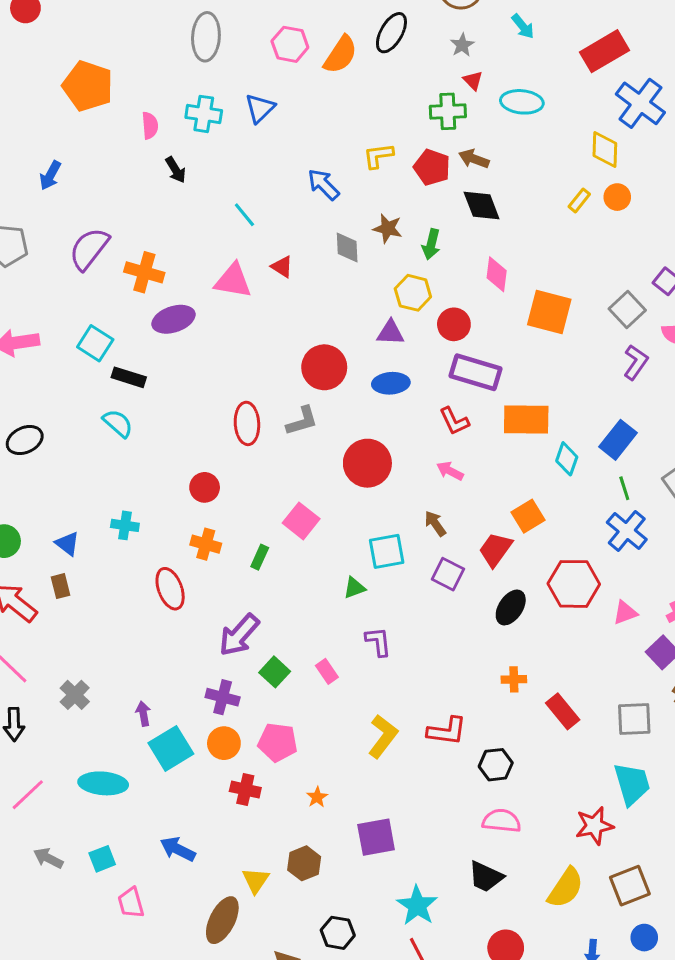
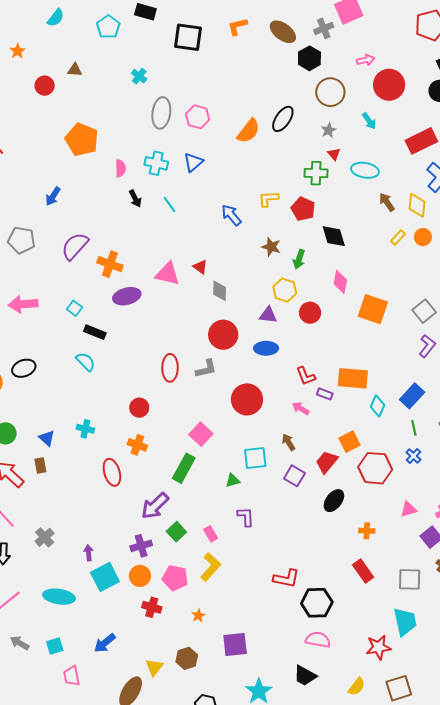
pink hexagon: (290, 44) -> (198, 117), moved
brown arrow: (474, 159) -> (387, 202), moved, turned 30
cyan line: (244, 215) -> (170, 205), moved
gray diamond: (347, 248) -> (220, 291), moved
cyan square: (95, 343) -> (74, 308), size x0.7
purple rectangle: (476, 372) -> (325, 394), moved, size x0.5
blue cross: (627, 531) -> (413, 456), size x0.6
green rectangle: (260, 557) -> (184, 468), moved, size x1.8
red hexagon: (574, 584) -> (375, 468), moved
orange cross: (514, 679) -> (367, 531), moved
purple cross: (223, 697) -> (141, 546), turned -35
yellow L-shape: (383, 736) -> (211, 567), moved
black hexagon: (496, 765) -> (317, 603), size x1.4
blue arrow: (178, 849) -> (105, 643), turned -70
yellow semicircle: (566, 888) -> (357, 687), size x0.7

